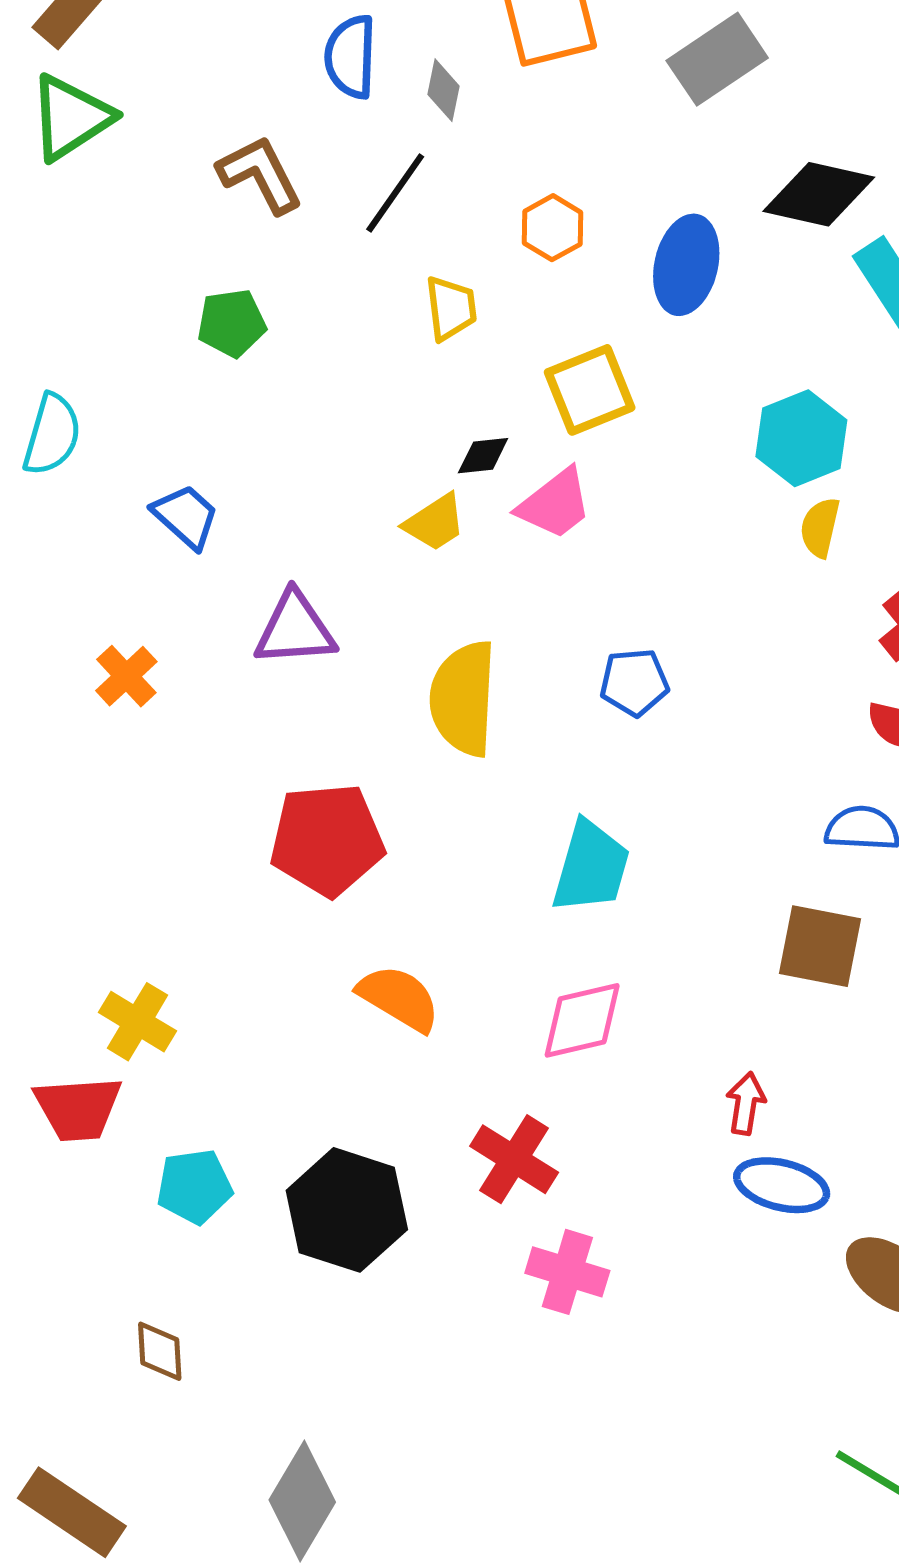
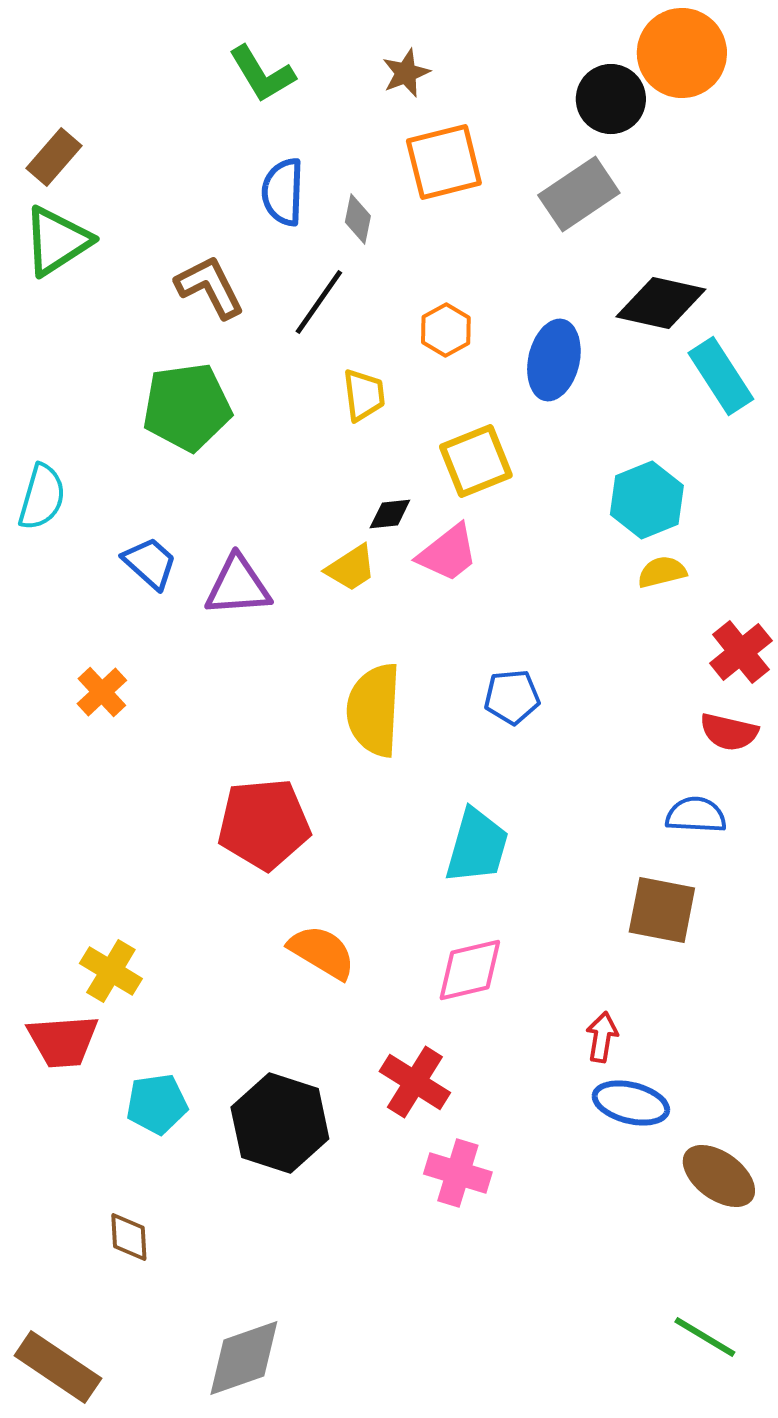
green pentagon: (232, 323) -> (187, 407), size x1.6
yellow semicircle: (820, 527) -> (662, 572), turned 63
purple triangle: (295, 629) -> (238, 586), moved
gray diamond: (302, 1501) -> (244, 1358), turned 40

